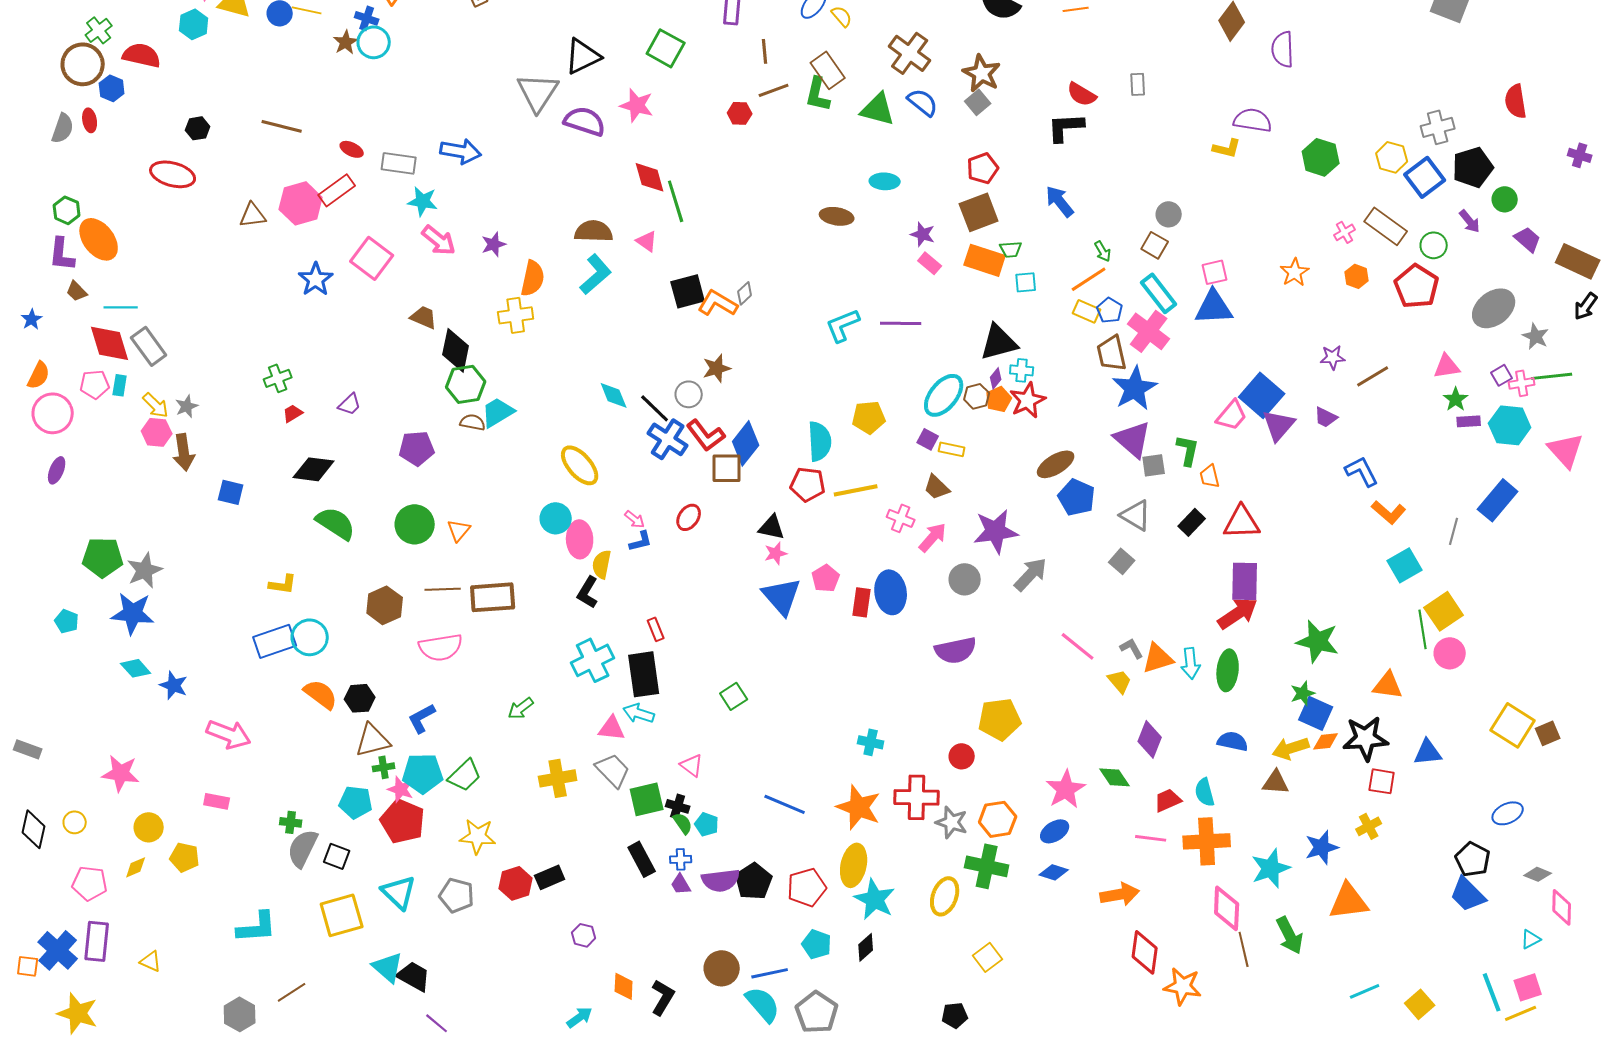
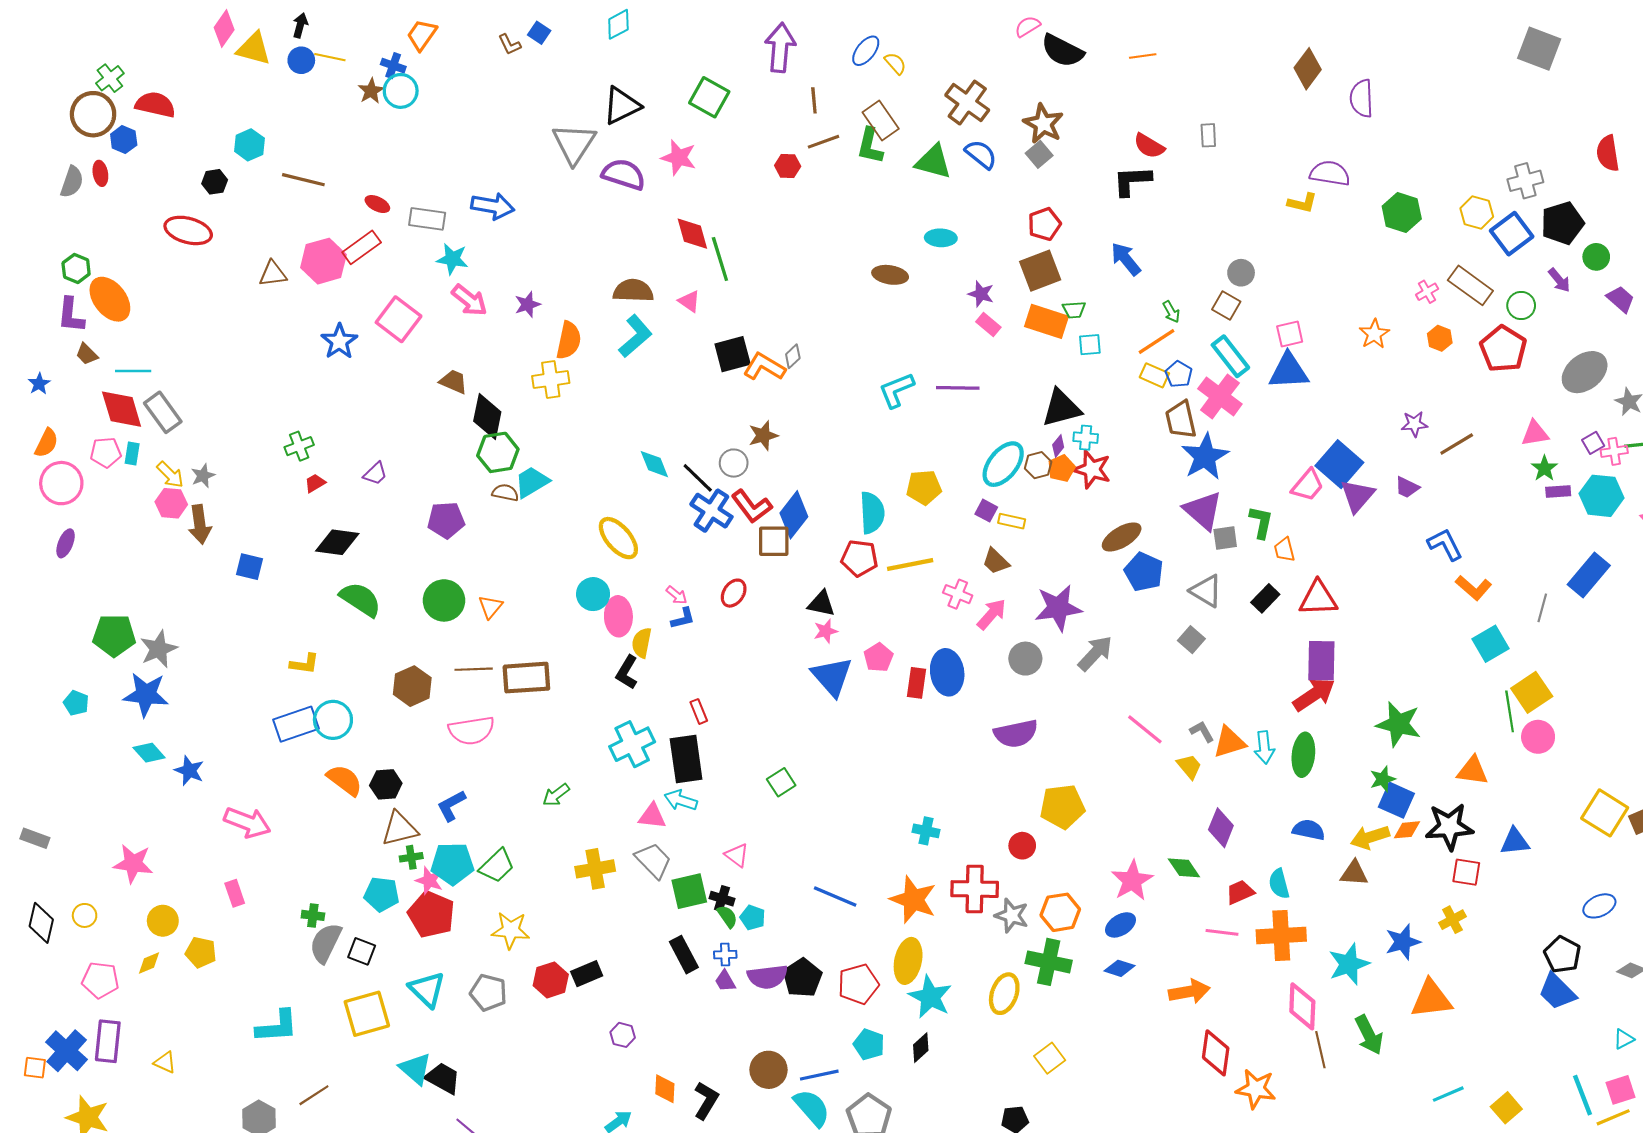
cyan hexagon: (194, 24) -> (249, 145), moved
red star: (1028, 400) -> (1092, 469), turned -30
pink rectangle: (217, 801) -> (235, 893), turned 60

